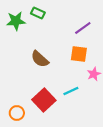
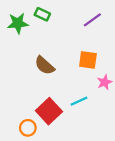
purple line: (83, 28) -> (92, 20), moved
orange circle: (17, 113) -> (28, 128), moved

